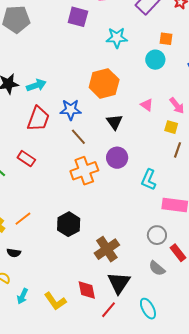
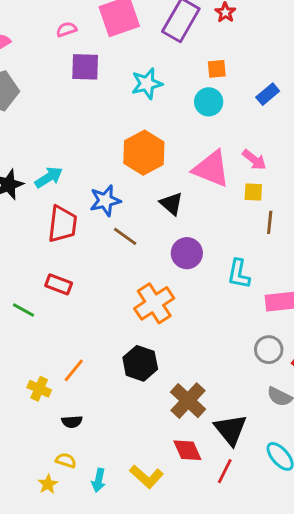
pink triangle: (147, 105) -> (211, 169), size x2.0
orange cross: (84, 171) -> (154, 303), moved
brown cross: (107, 249) -> (188, 401), moved

